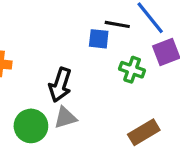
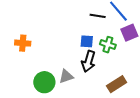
blue square: (99, 39) -> (87, 41), moved
black arrow: (60, 85) -> (89, 61), moved

